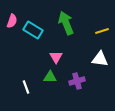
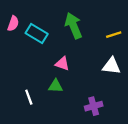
pink triangle: (56, 57) -> (62, 64), turned -40
purple cross: (77, 81) -> (94, 106), moved

